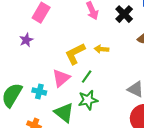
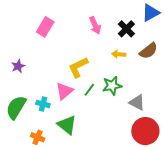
purple star: (26, 40) -> (18, 66), moved
yellow arrow: (101, 49) -> (119, 54), moved
green star: (88, 100) -> (112, 86), moved

